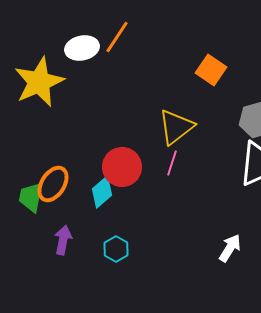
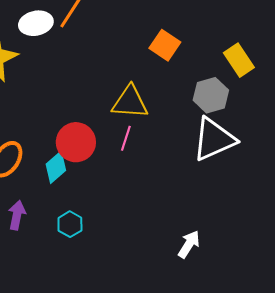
yellow triangle: (176, 127) -> (130, 102), turned 42
white arrow: (230, 248) -> (189, 244), moved

